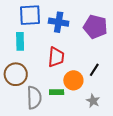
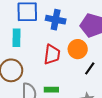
orange circle: (73, 80) -> (78, 49), moved

